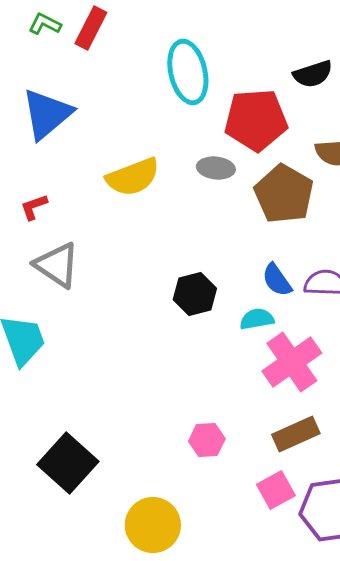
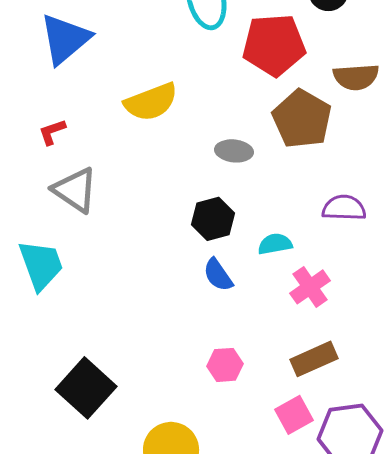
gray ellipse: (216, 168) -> (234, 151), moved
blue semicircle: (277, 280) -> (218, 275), moved
pink cross: (292, 362) -> (310, 287), size x0.7

